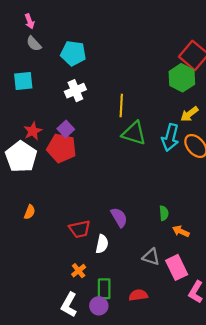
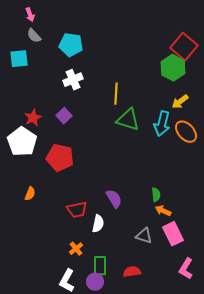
cyan square: (23, 81) -> (19, 59), moved
red pentagon: (62, 148) -> (60, 158), moved
orange arrow: (181, 231) -> (163, 211), moved
pink rectangle: (177, 267) -> (173, 234), moved

